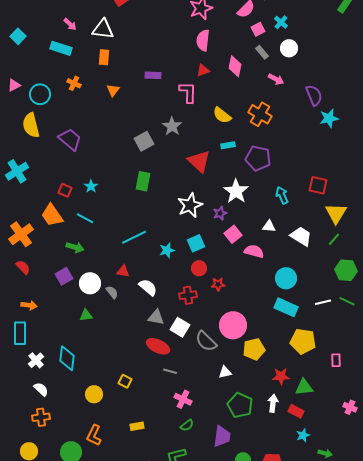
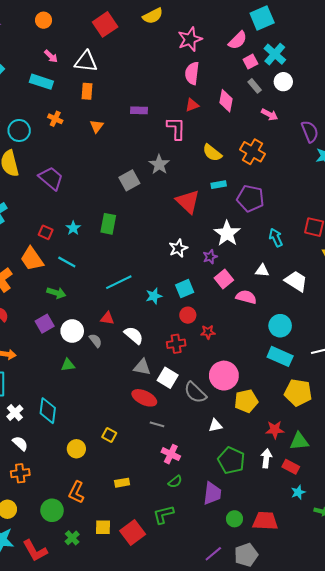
cyan cross: (281, 22) -> (275, 54), size x1.5
green rectangle: (143, 181) -> (108, 224), moved
white star: (190, 205) -> (178, 248), size x0.7

